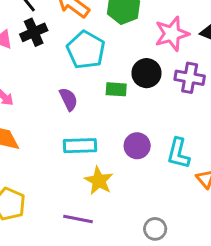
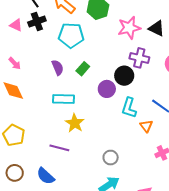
cyan pentagon: (86, 50) -> (71, 35), turned -30
black circle: (146, 73) -> (124, 76), moved
green rectangle: (116, 89) -> (83, 69), moved, turned -56
purple circle: (137, 146) -> (107, 89), moved

